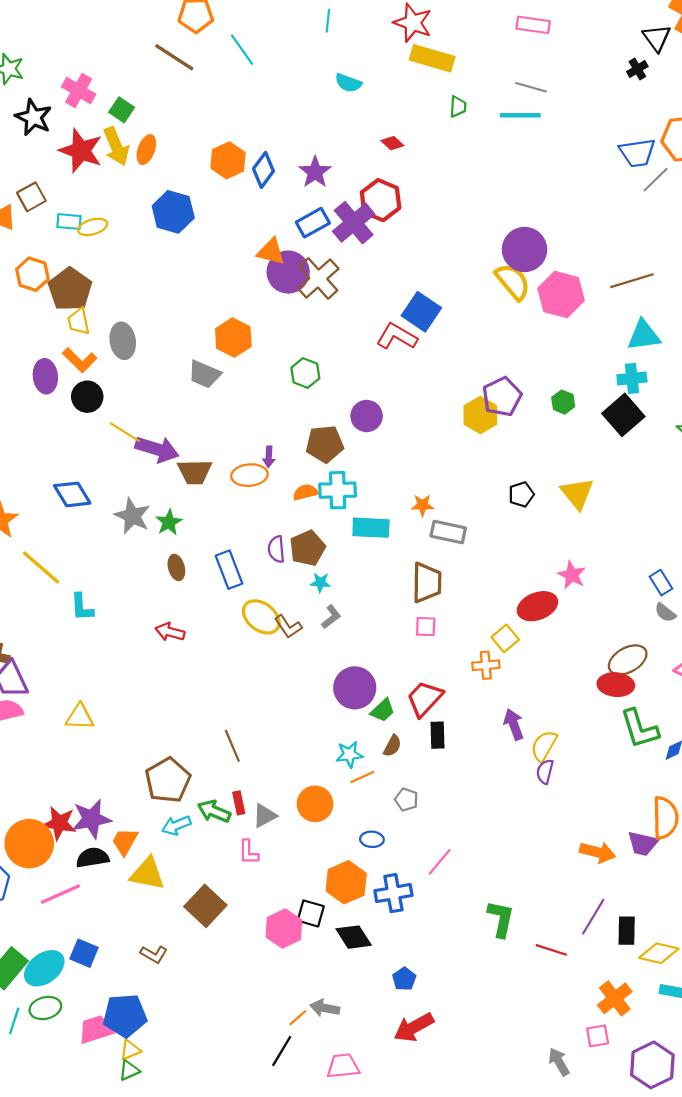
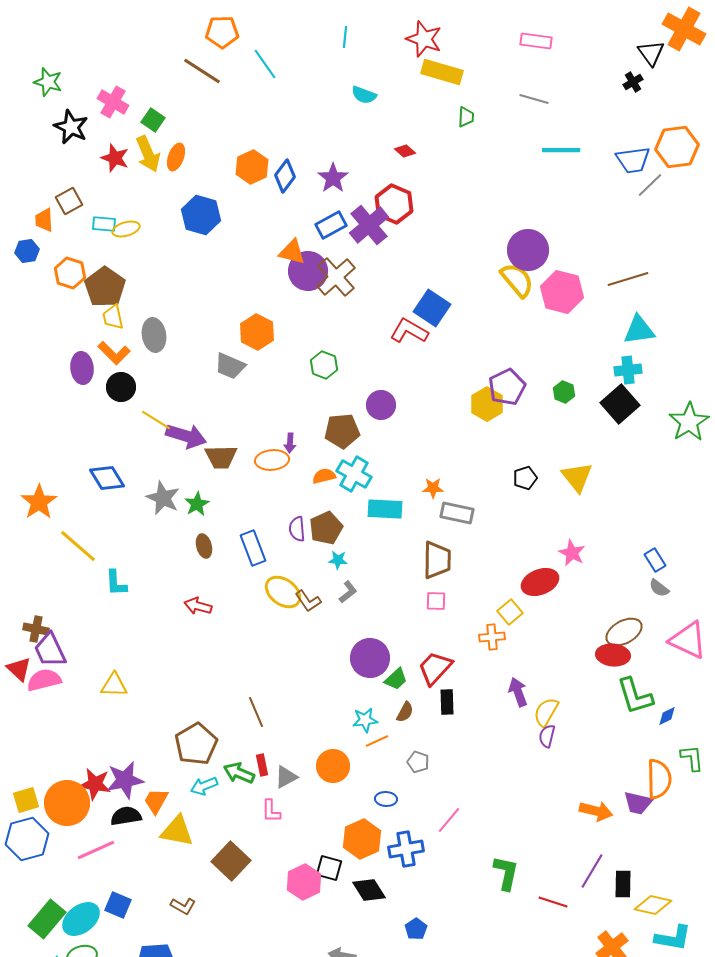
cyan line: (520, 115) -> (561, 150), moved
red star: (81, 151) -> (115, 158), size x0.7
cyan cross: (338, 490) -> (354, 474), turned 32

